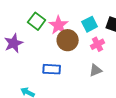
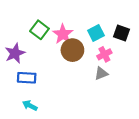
blue rectangle: (52, 69) -> (27, 78), moved
gray triangle: (96, 70) -> (101, 74), moved

